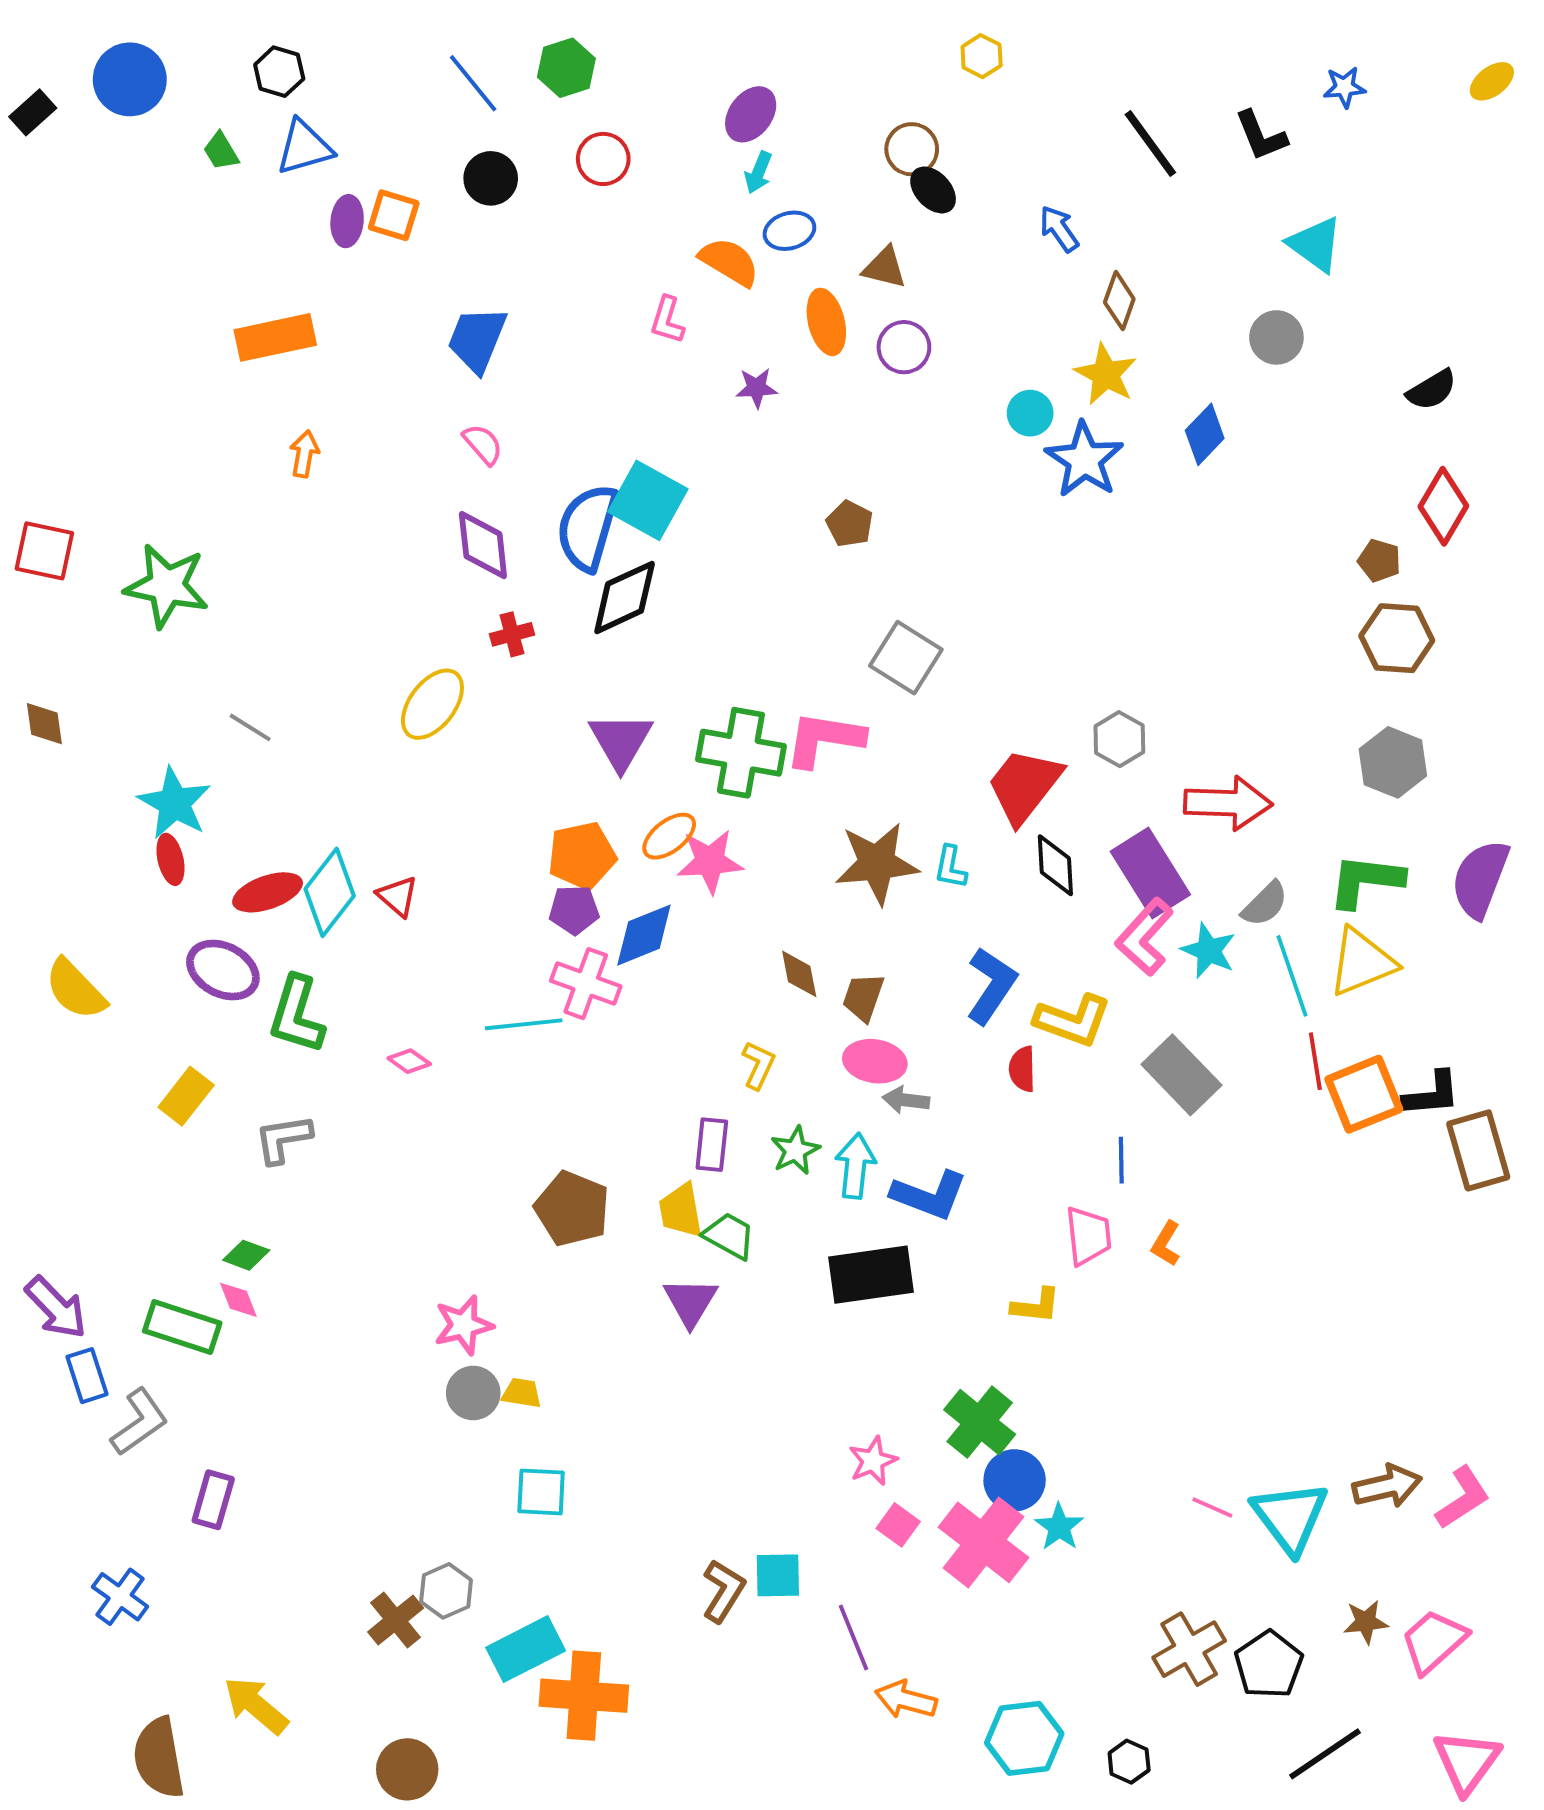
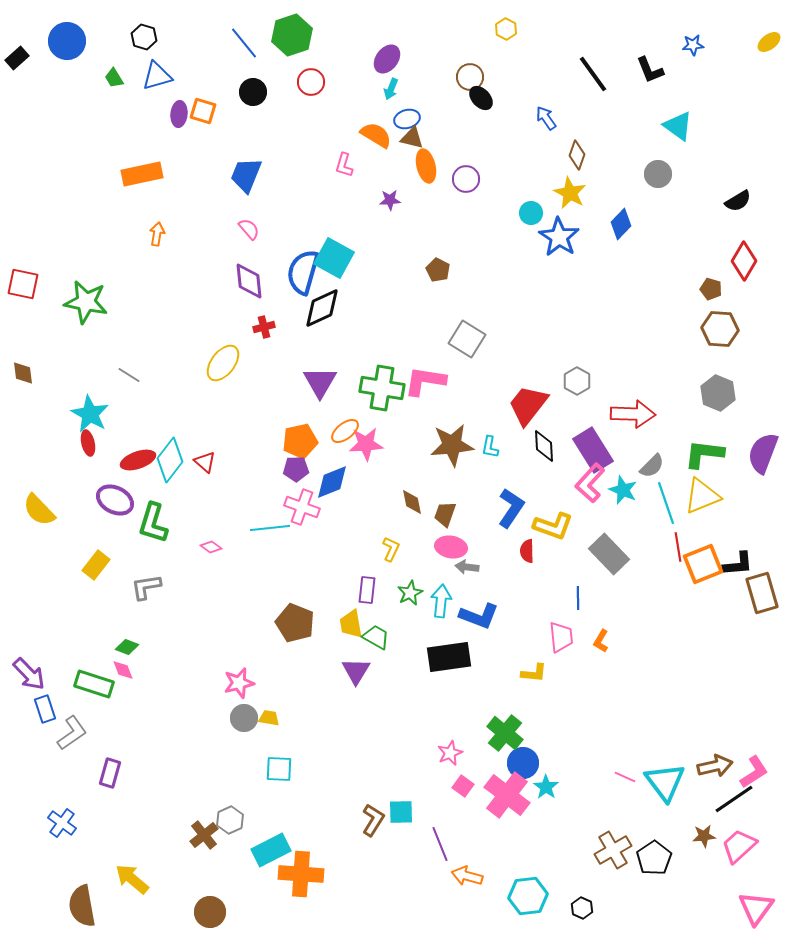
green hexagon: (566, 68) -> (292, 35), size x1.4
brown triangle: (885, 268) -> (412, 138), moved
black line: (1325, 1754) -> (734, 799), moved

